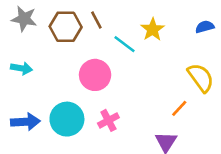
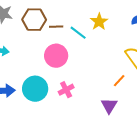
brown line: (96, 20) -> (56, 27), moved, turned -64

